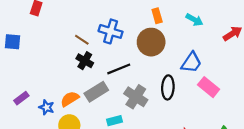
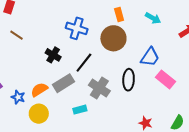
brown line: (82, 40) -> (17, 35), moved
black line: (119, 69) -> (84, 63), turned -30

